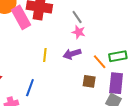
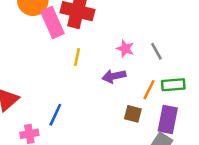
gray line: (77, 17) -> (156, 51), moved
yellow line: (45, 55) -> (77, 57), moved
orange line: (100, 62) -> (149, 90), turned 63

